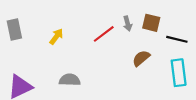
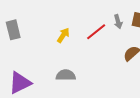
yellow arrow: (56, 37) -> (63, 35), moved

